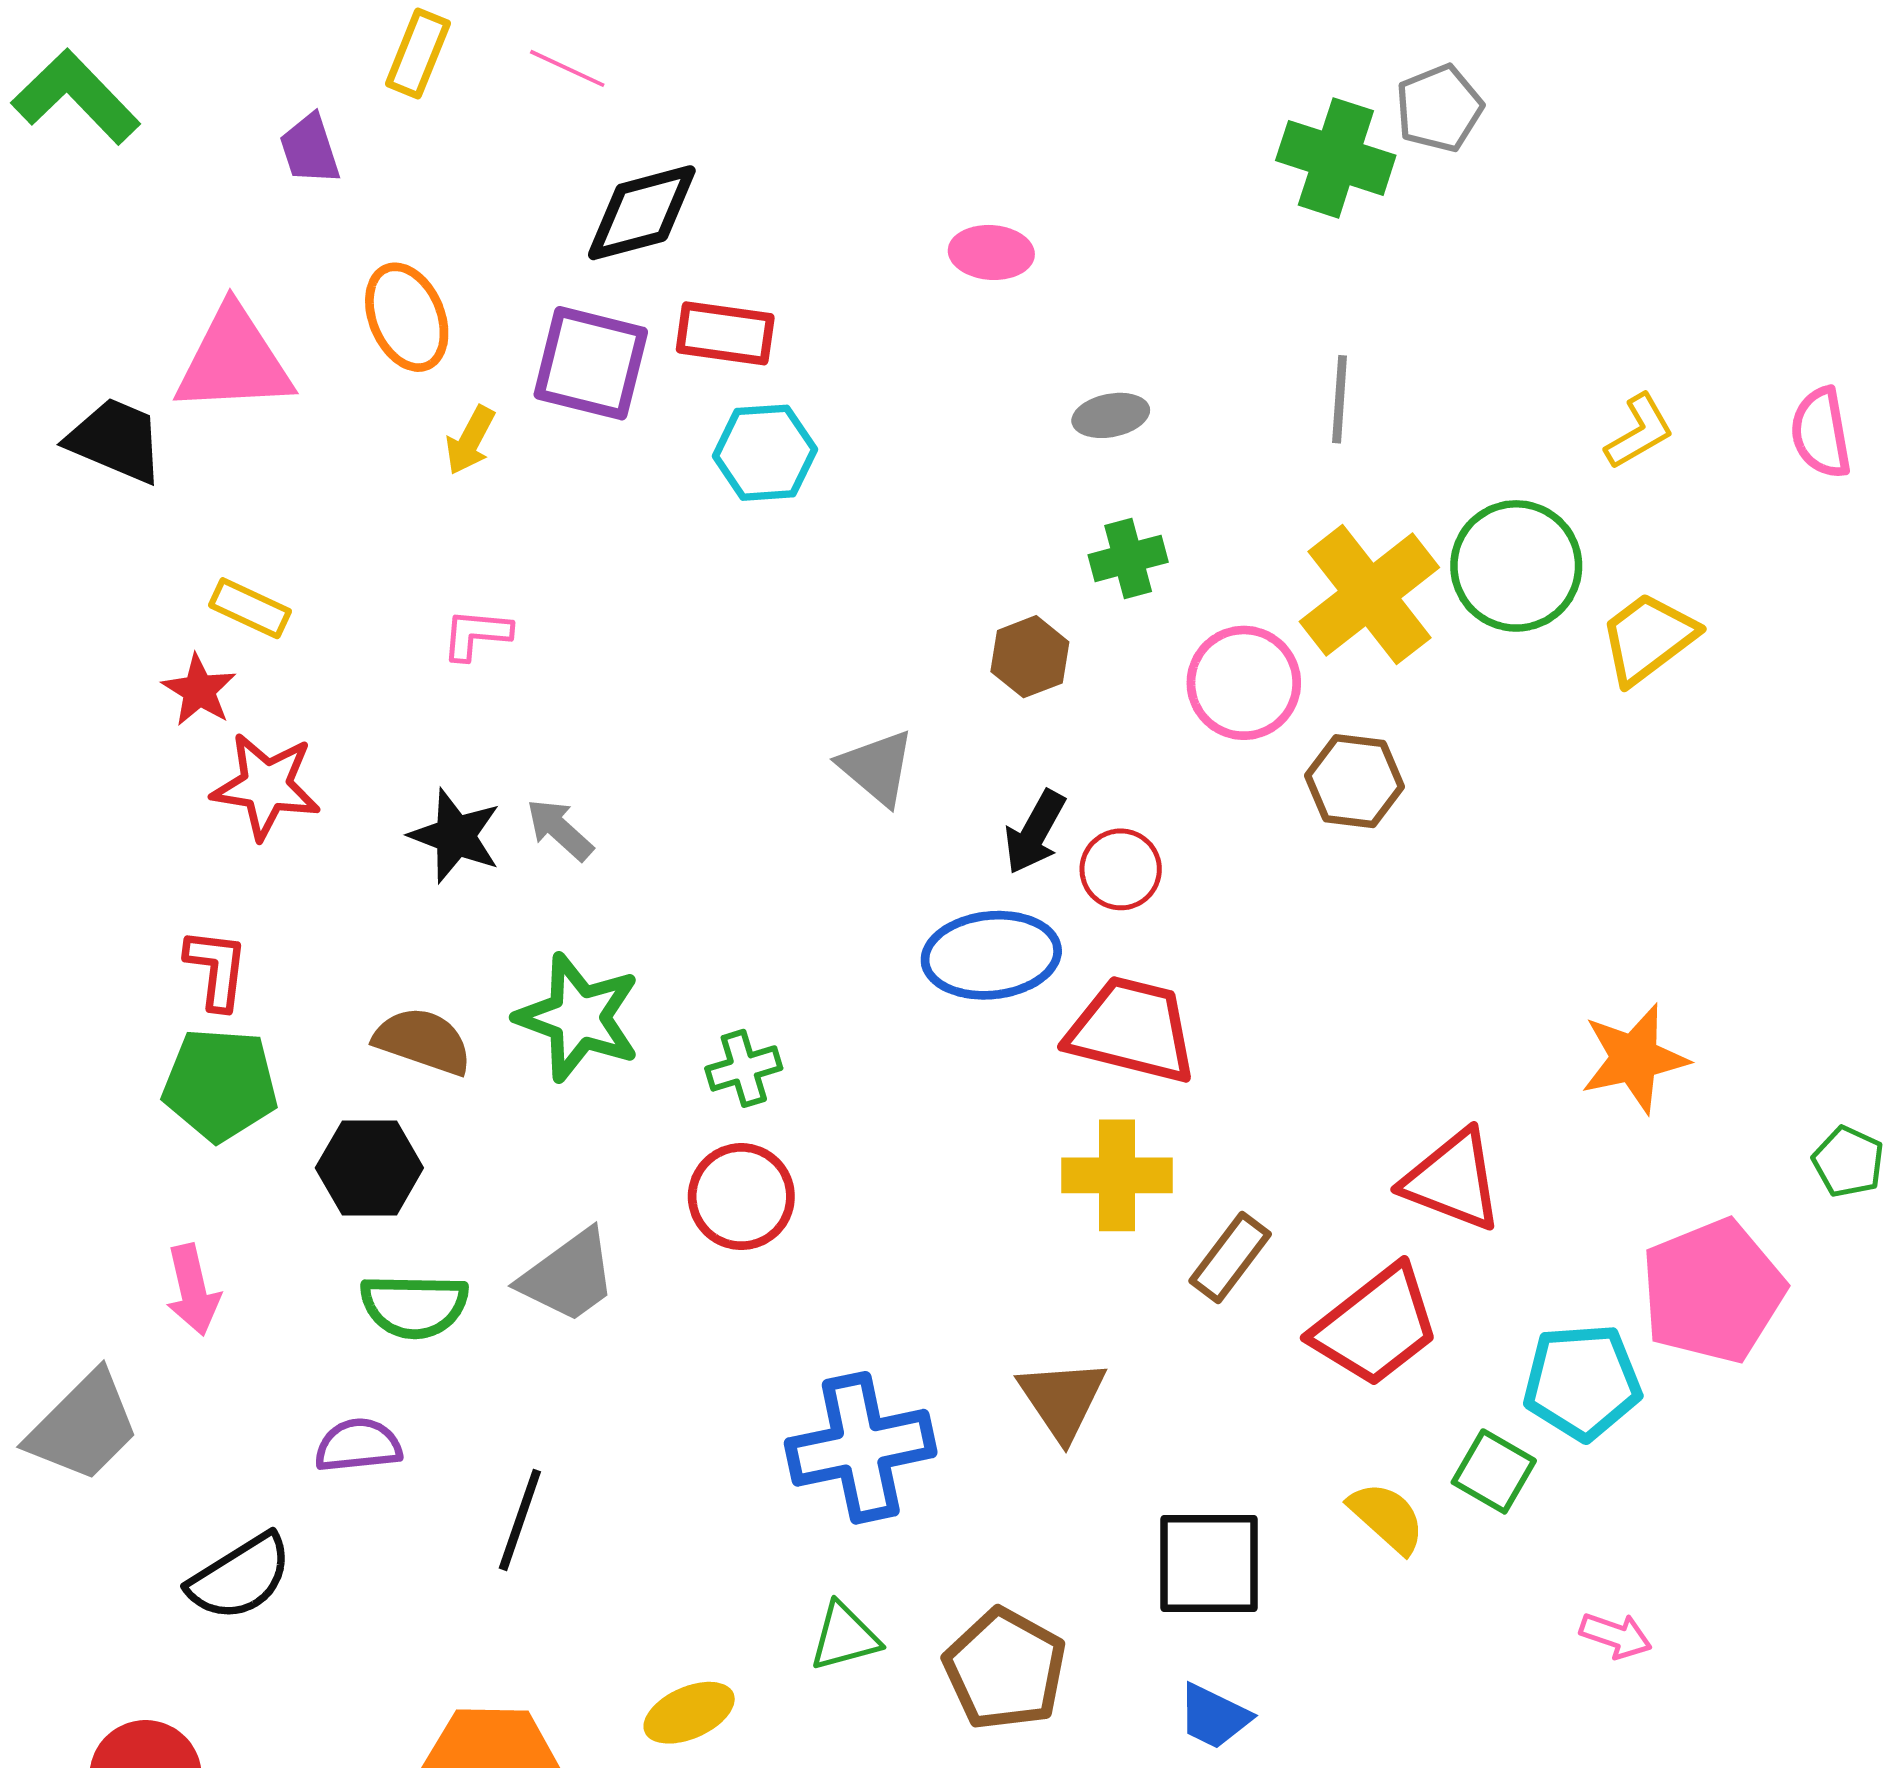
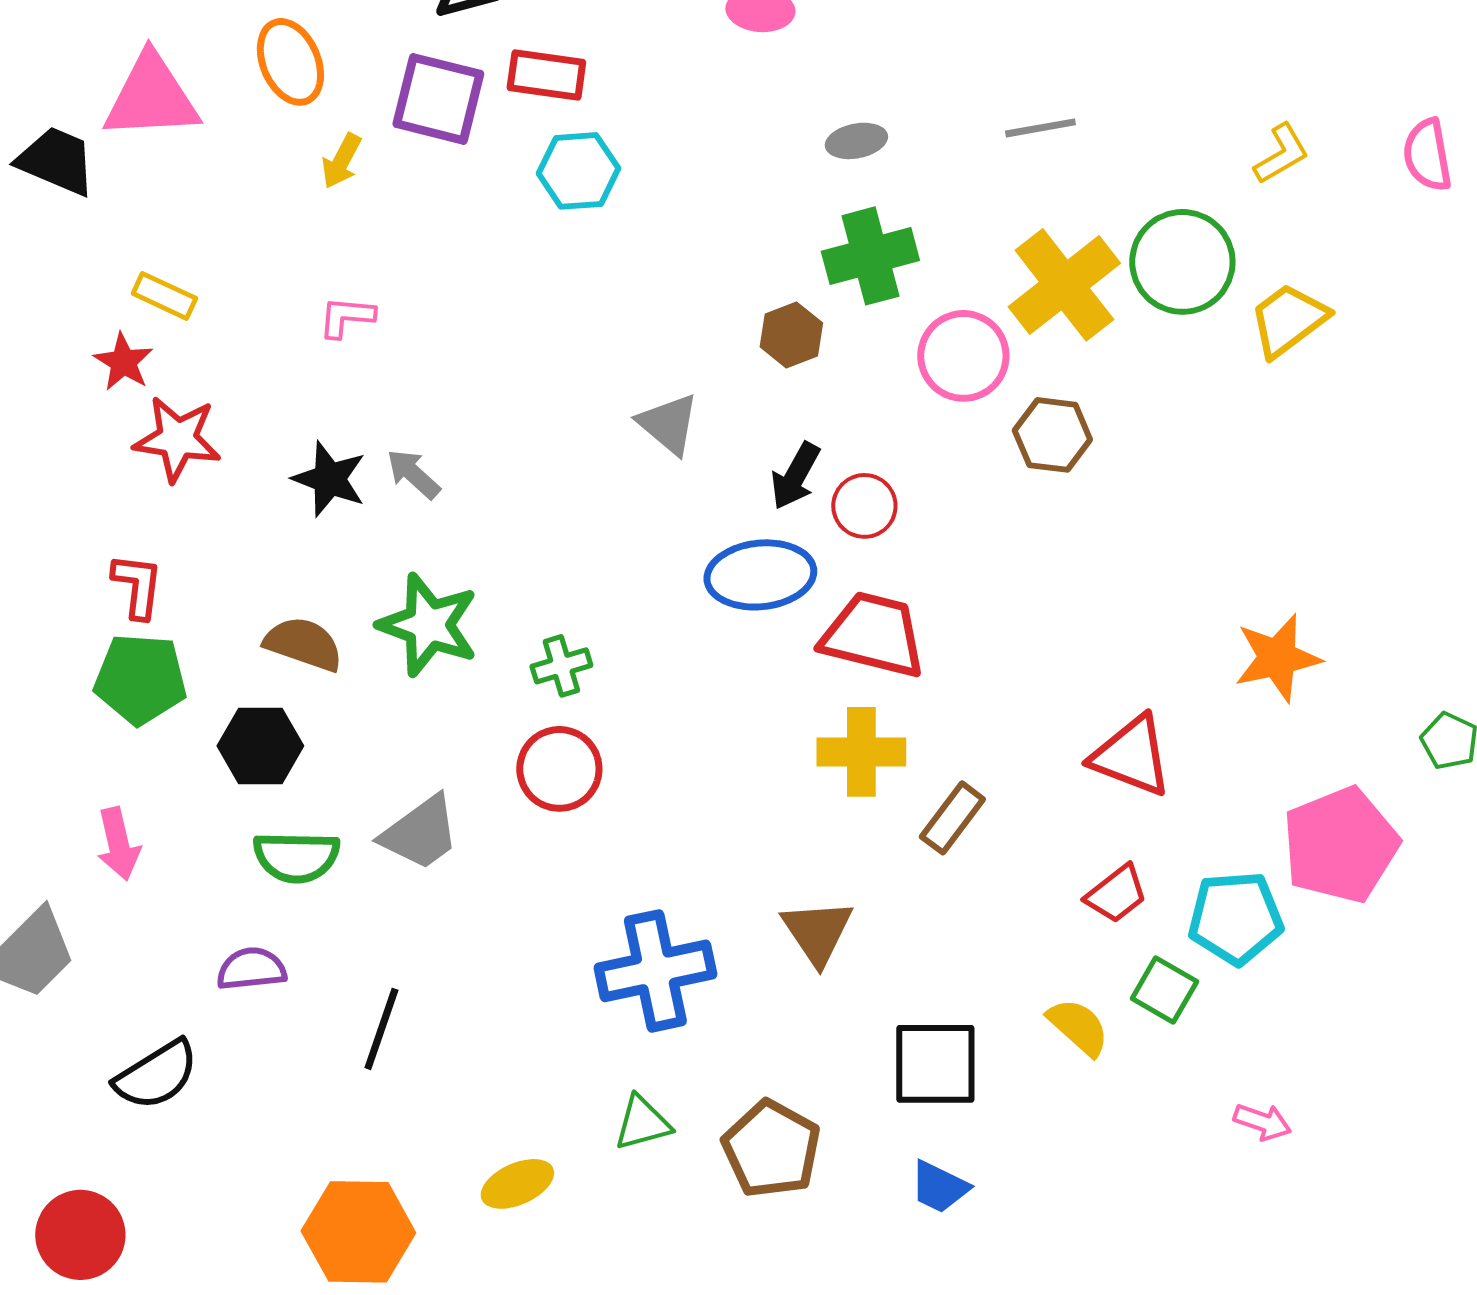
gray line: (1340, 399) -> (1040, 128), turned 76
green cross: (1128, 558) -> (870, 256), size x1.5
red trapezoid: (1376, 1326) -> (1116, 894), moved, size x0.6

